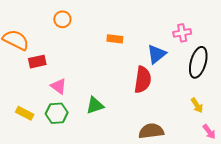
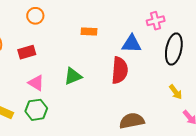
blue triangle: (156, 54) -> (132, 44), turned 45
red rectangle: (37, 62) -> (27, 52), moved
green triangle: (95, 105) -> (73, 76), moved

